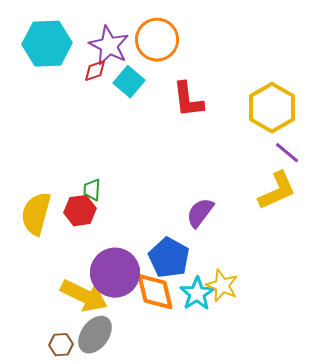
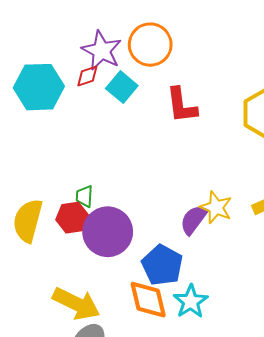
cyan hexagon: (47, 44) -> (39, 87), moved
purple circle: (115, 273) -> (108, 232), moved
yellow star: (222, 286) -> (216, 207), moved

